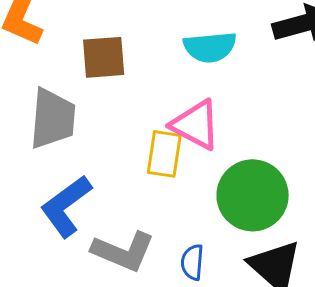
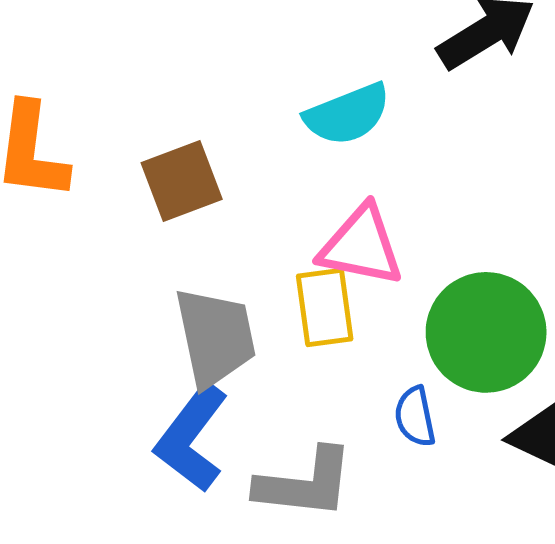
gray trapezoid: (53, 119) -> (215, 337), moved
blue semicircle: (192, 262) -> (415, 417), moved

